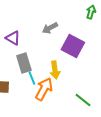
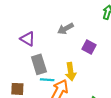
purple square: (73, 46) -> (89, 47), size x0.6
cyan line: (32, 78) -> (47, 80), turned -64

